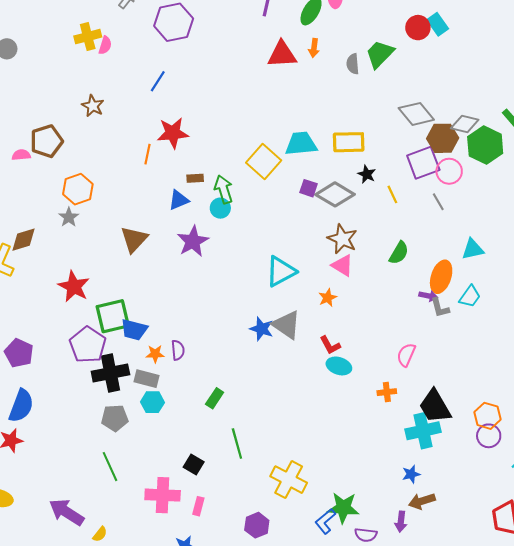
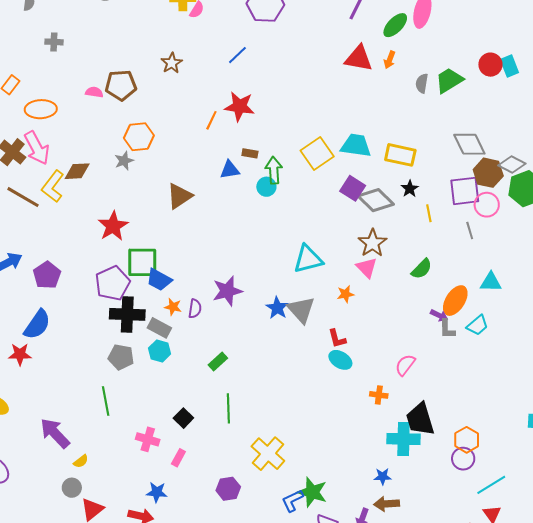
purple square: (308, 188) -> (353, 188), size x1.4
purple star: (193, 241) -> (227, 291), moved
pink cross: (163, 495) -> (148, 439), size x0.7

